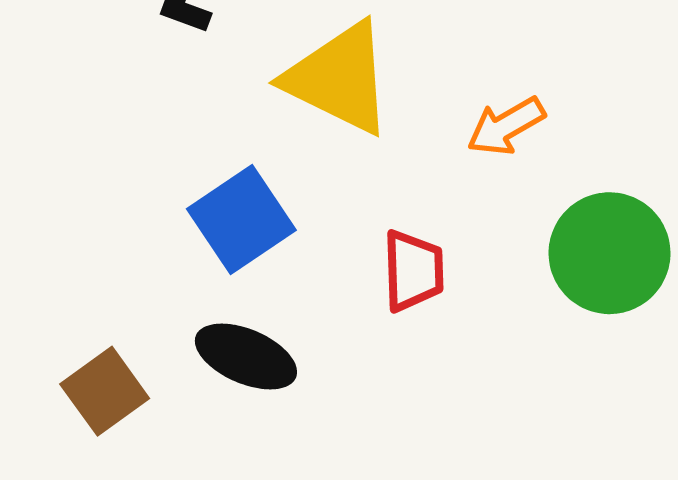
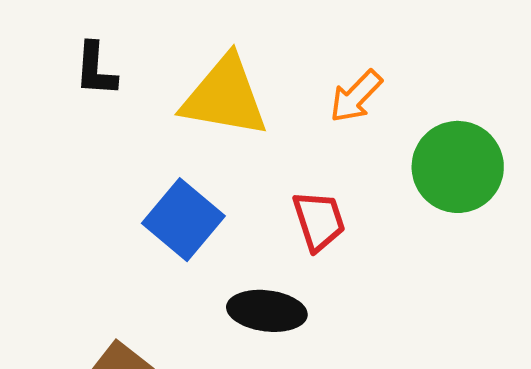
black ellipse: (246, 356) -> (267, 311), moved

